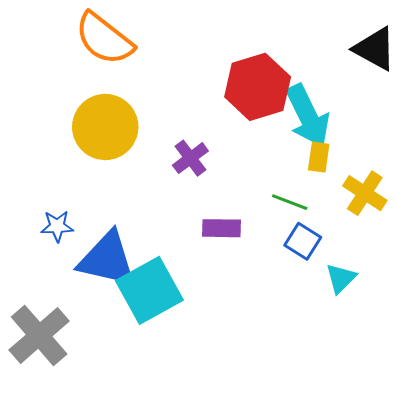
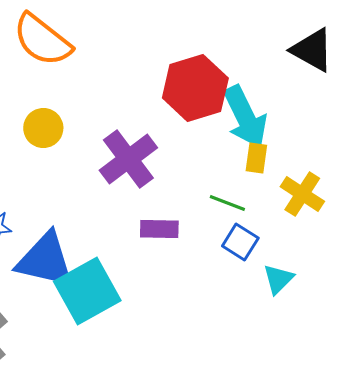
yellow circle: (105, 127) -> (43, 128), size x0.6
purple cross: (190, 158) -> (128, 159), size x1.6

